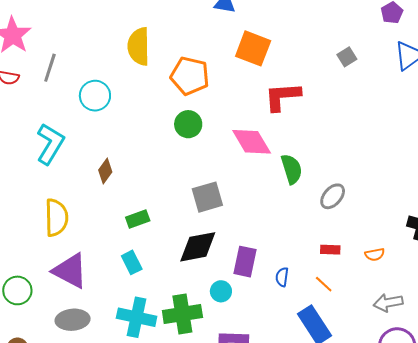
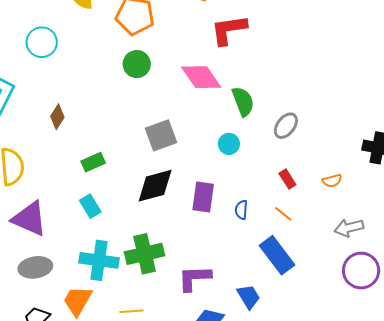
red rectangle: (330, 250) -> (287, 179), turned 60
cyan circle: (221, 291) -> (229, 144), moved

